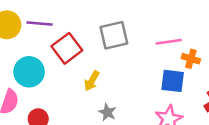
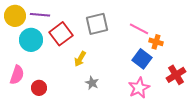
pink line: (169, 42) -> (139, 29), turned 36
cyan circle: (29, 72) -> (31, 40), moved
blue square: (173, 81) -> (142, 59), turned 30

